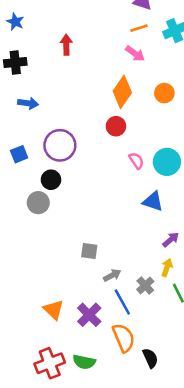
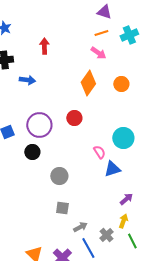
blue arrow: (28, 103) -> (27, 80), moved
red circle: (116, 126) -> (74, 118), moved
pink semicircle: (136, 161) -> (99, 152), moved
blue triangle: (153, 201) -> (112, 169), turned -36
gray circle: (38, 203) -> (59, 176), moved

